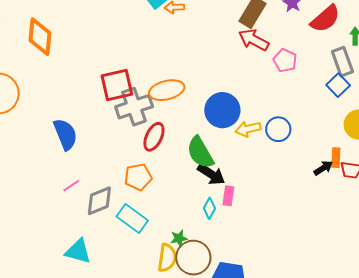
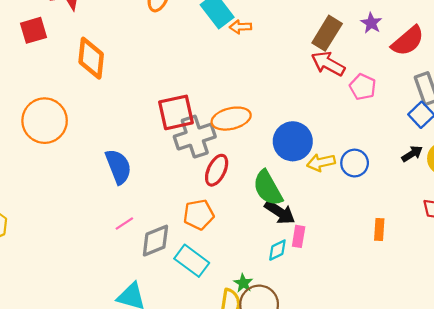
orange rectangle: (336, 158) -> (379, 230), moved
black arrow: (323, 168) -> (412, 154), moved
cyan diamond: (209, 208) -> (277, 250), turned 35
green star: (179, 238) -> (243, 283), turned -30

